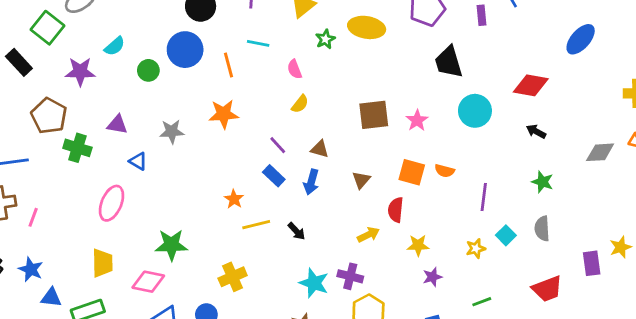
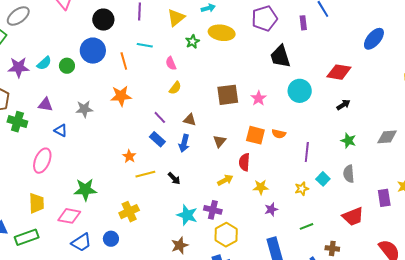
cyan semicircle: (115, 46) -> (44, 63), moved
black arrow: (536, 131) -> (343, 105), turned 120
gray diamond: (600, 152) -> (387, 137), moved

